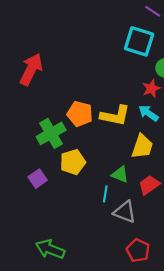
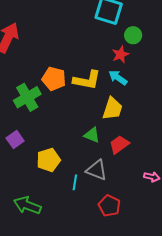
yellow pentagon: (73, 162) -> (48, 160), moved
cyan line: (105, 194) -> (75, 182), moved

